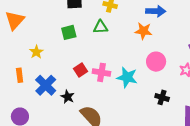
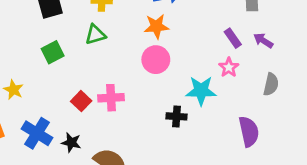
pink circle: (156, 62) -> (156, 60), moved
cyan star: (127, 77) -> (201, 91), moved
black cross: (162, 97) -> (176, 116), moved

